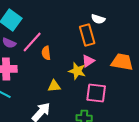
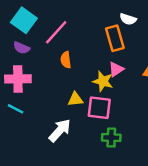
pink line: (32, 42) -> (56, 32), moved
pink square: (96, 93) -> (99, 108), moved

